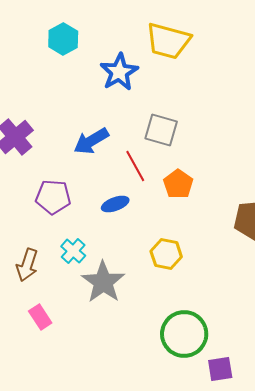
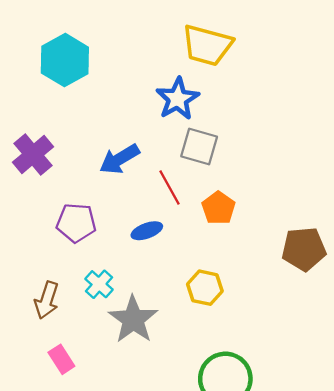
cyan hexagon: (63, 39) -> (65, 60), moved, size x1.4
blue star: (119, 72) -> (178, 99), moved

